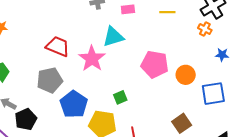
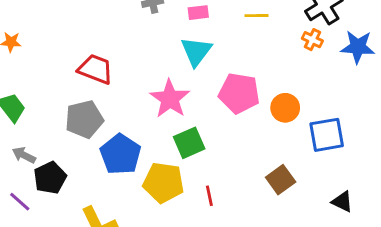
cyan triangle: (113, 37) -> (196, 51), moved, turned -35
blue star: (222, 55) -> (358, 47), moved, size x1.6
pink star: (92, 59) -> (170, 99), moved
green square: (120, 97) -> (189, 143), size x1.5

